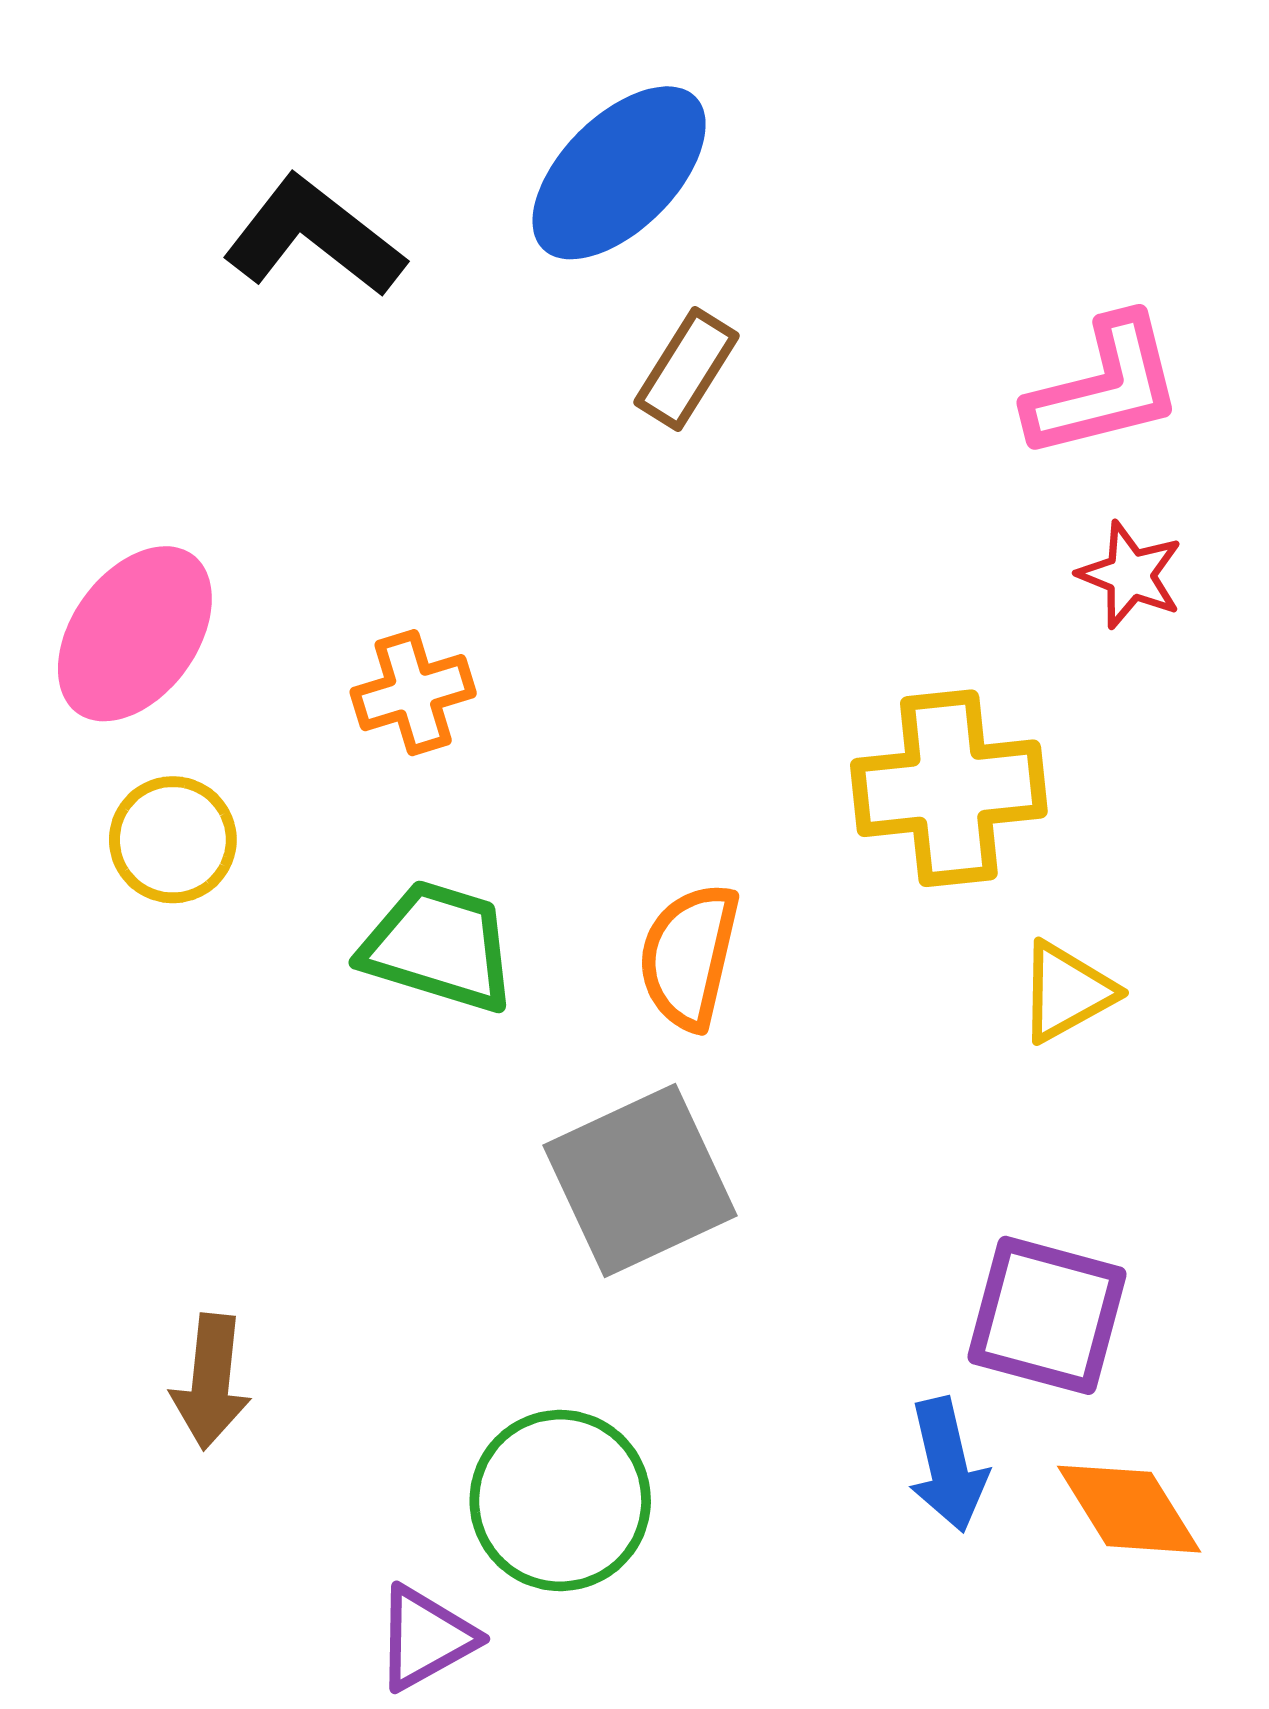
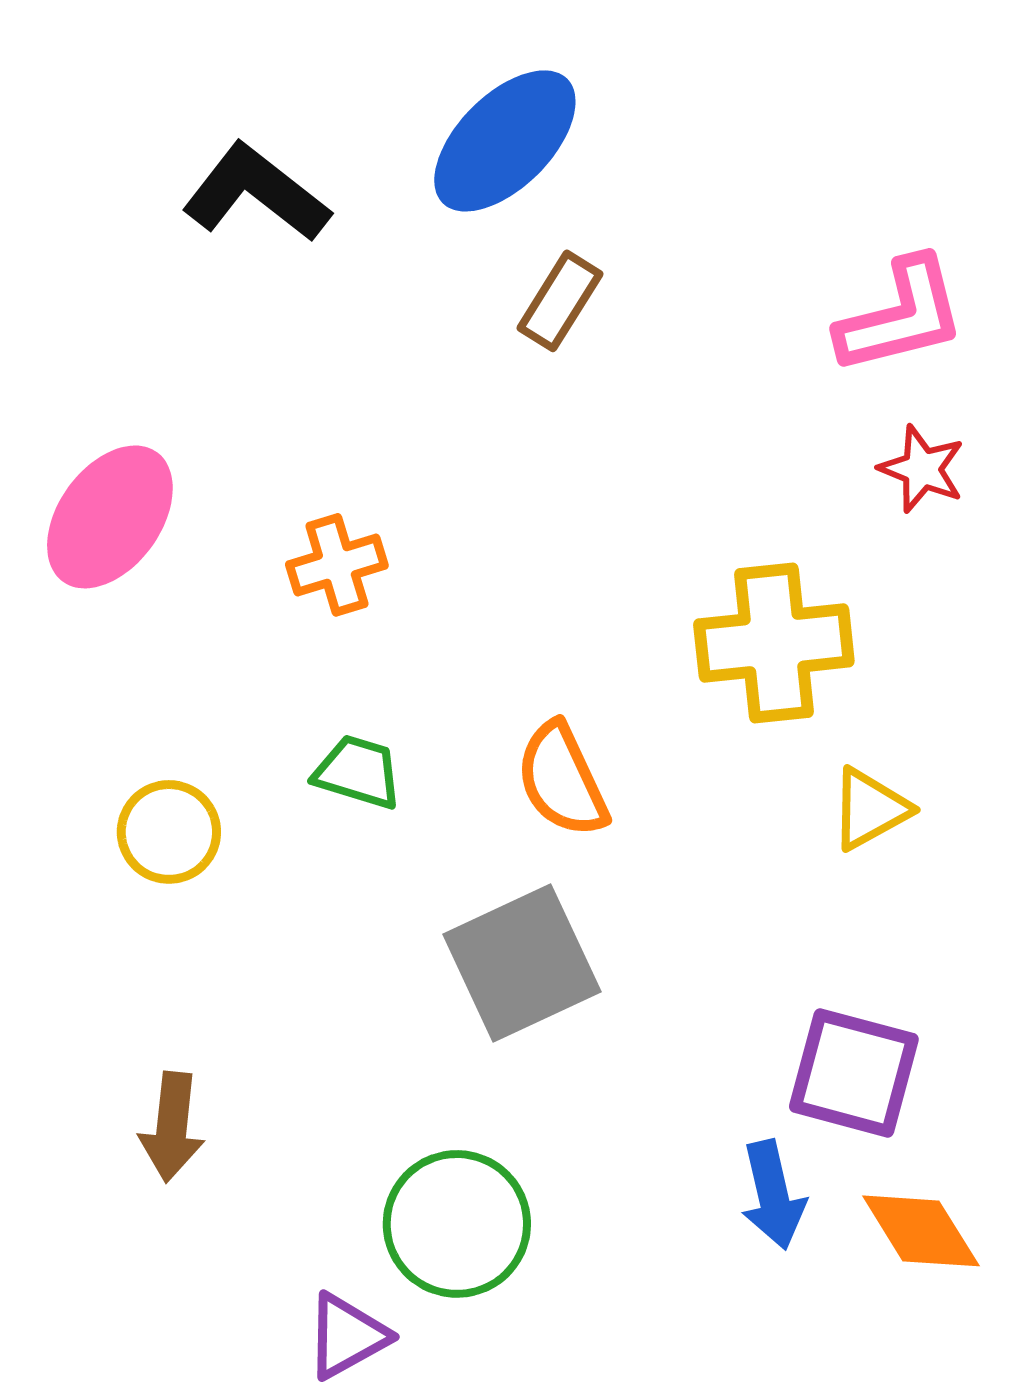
yellow circle: (173, 840) -> (169, 832), moved
green trapezoid: (439, 946) -> (358, 772), size x0.7
orange semicircle: (689, 956) -> (562, 780), turned -38

